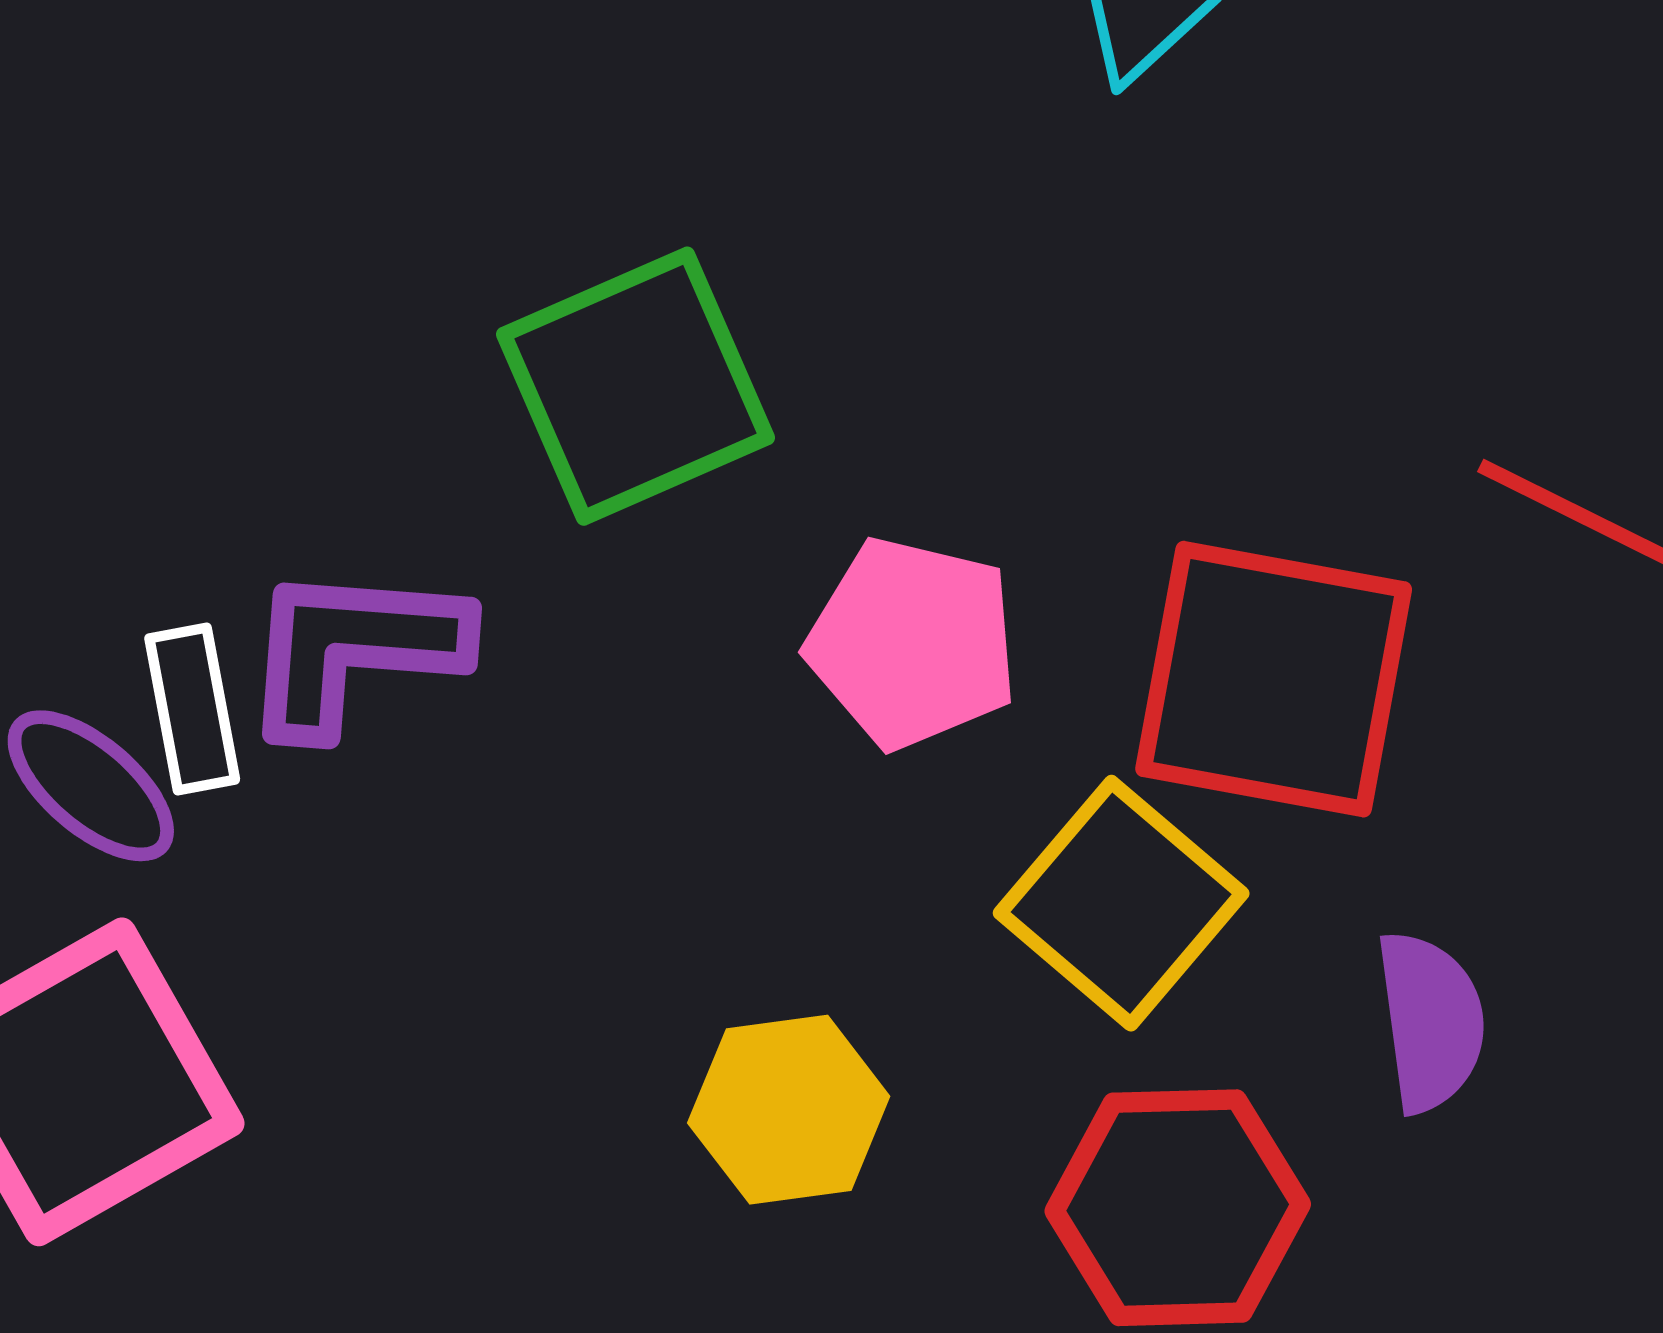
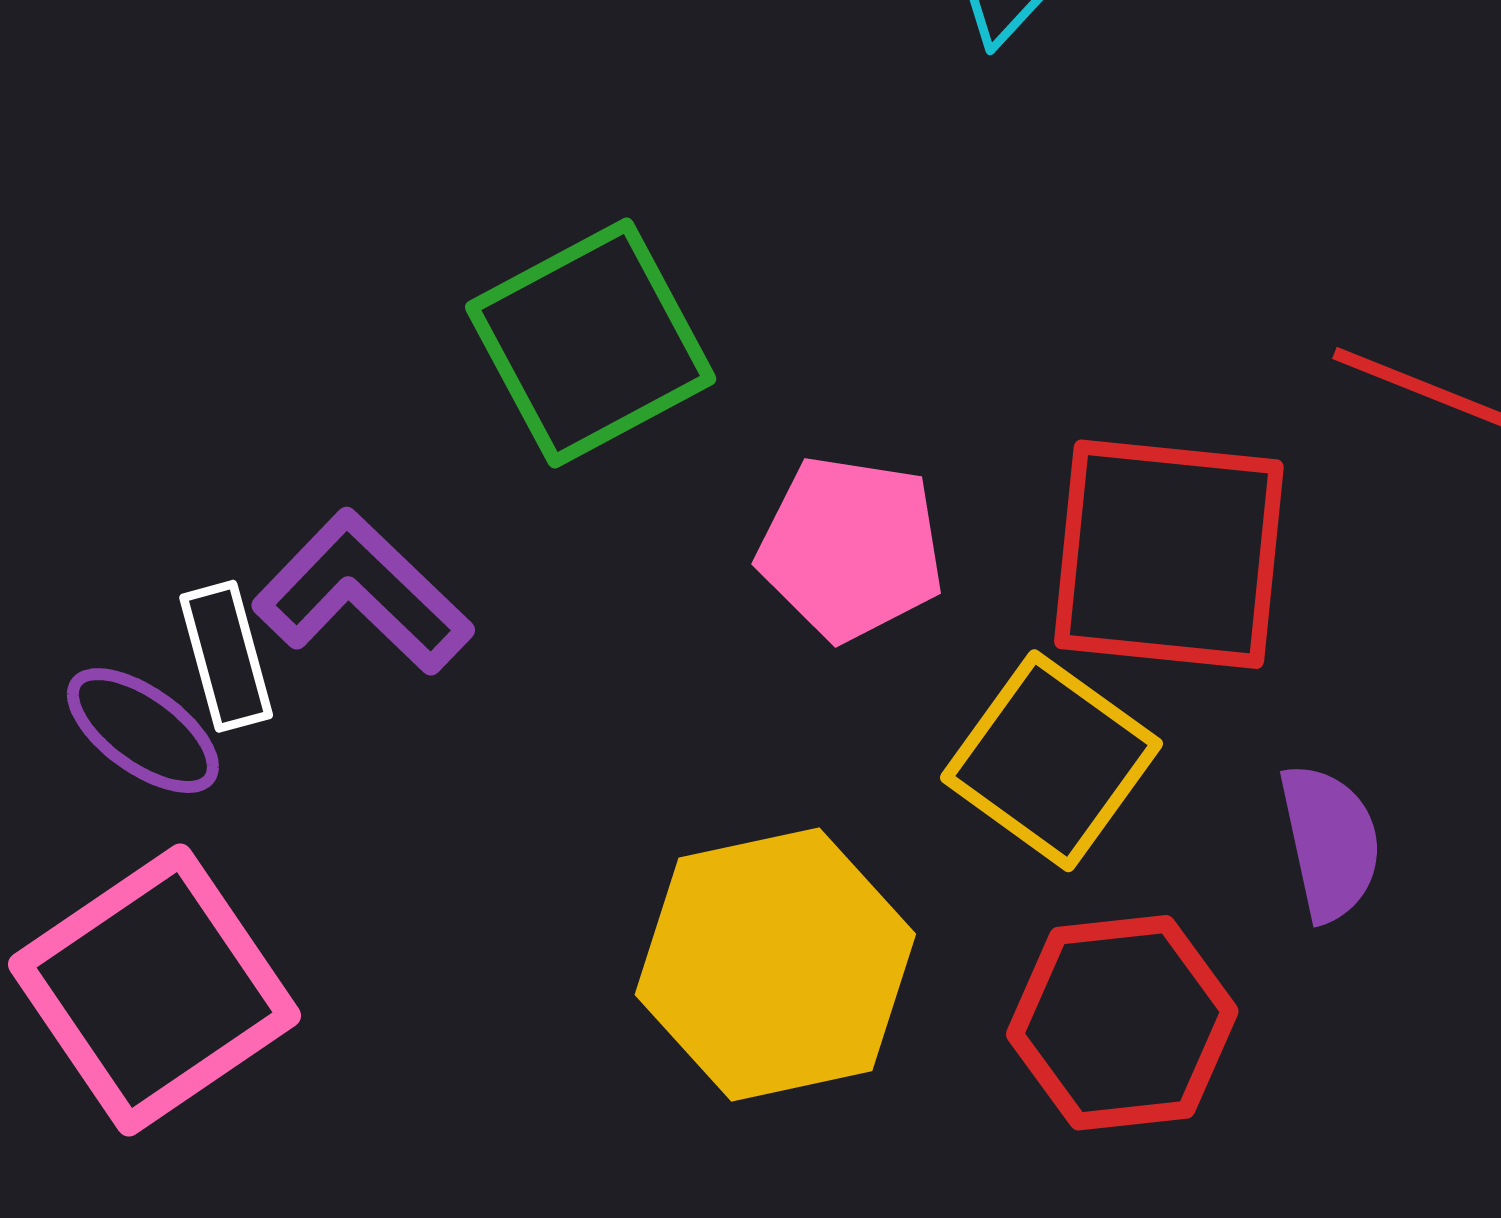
purple L-shape: (353, 649) -> (363, 593), turned 44
yellow hexagon: (789, 1110) -> (775, 964), size x1.6

